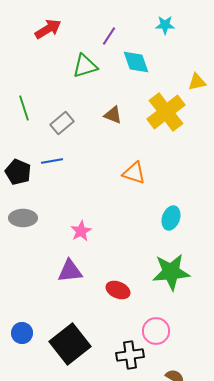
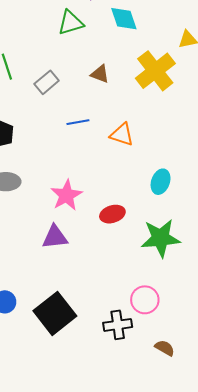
blue line: (52, 161) -> (78, 122), moved
pink star: (81, 231) -> (66, 195), size x1.4
red ellipse: (118, 290) -> (112, 214), moved, turned -40

